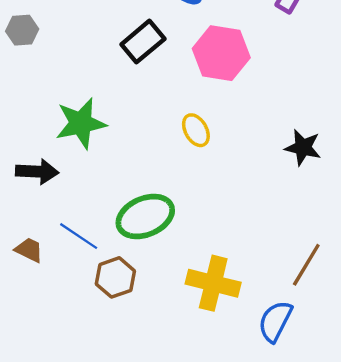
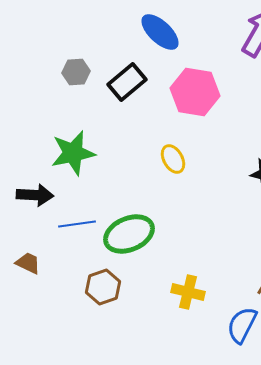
gray hexagon: (22, 30) -> (76, 72), moved
blue line: (79, 236) -> (77, 224), moved, turned -42
yellow cross: (213, 283) -> (188, 292), size x0.7

